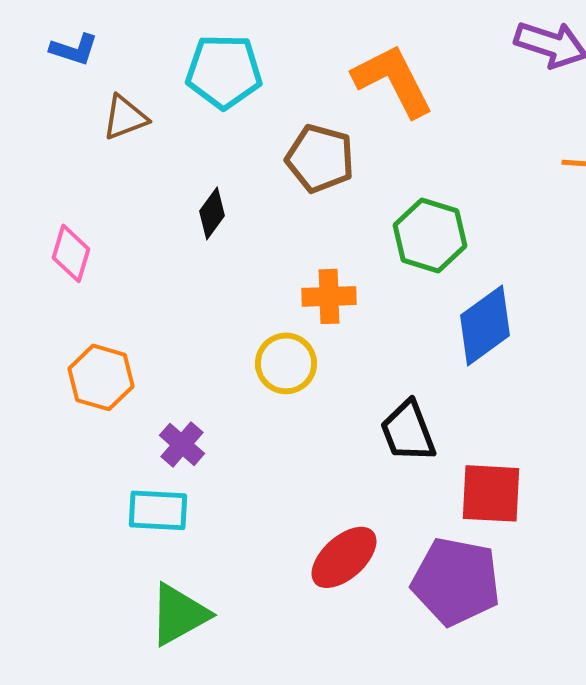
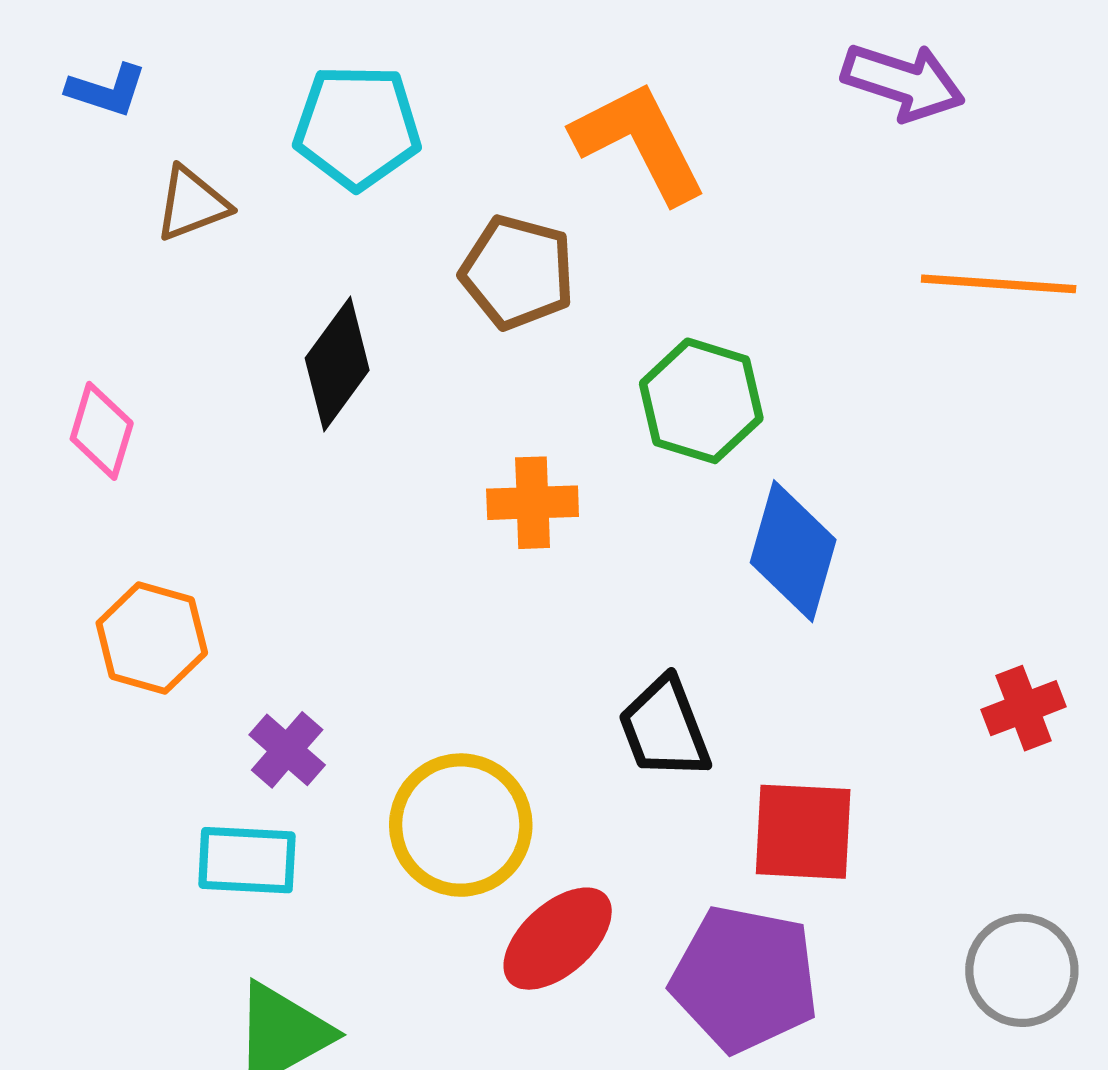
black diamond: (212, 213) -> (337, 364), size x1.5
blue diamond: (485, 325) -> (793, 551), turned -38
yellow circle: (286, 363) -> (461, 825), moved, size x1.4

